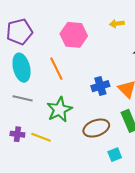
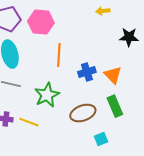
pink hexagon: (74, 35) -> (41, 22), moved
orange line: (56, 69) -> (59, 55), moved, turned 30

